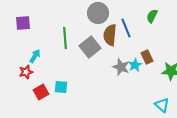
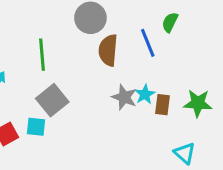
blue line: (126, 28) -> (148, 43), moved
gray square: (90, 47) -> (52, 100), moved
brown rectangle: (147, 57) -> (163, 105), moved, turned 32

